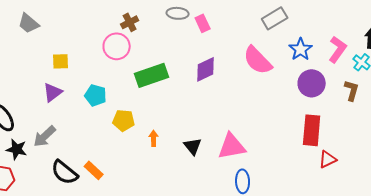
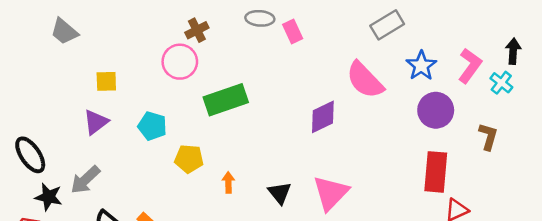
purple diamond: (206, 69) -> (323, 117), moved
brown L-shape: (352, 90) -> (488, 136), moved
pink triangle: (232, 146) -> (331, 193), turned -36

